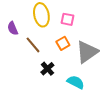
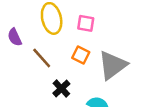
orange square: (63, 43) -> (81, 55), turned -32

